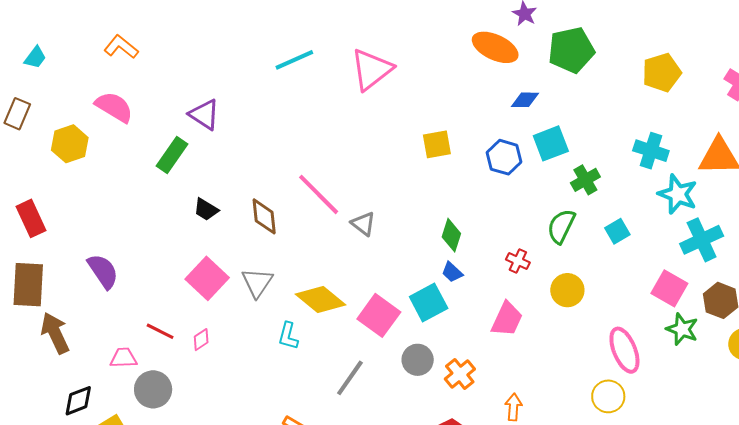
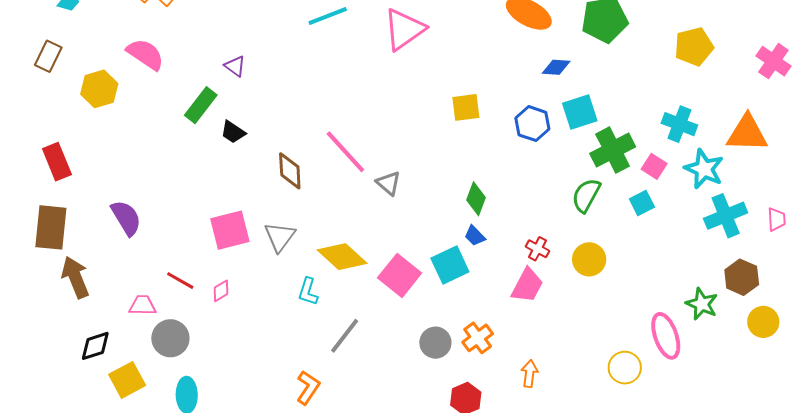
purple triangle: (204, 114) -> (235, 66), size x0.7
green cross: (585, 180) -> (613, 150), size x1.5
black trapezoid: (206, 209) -> (233, 132), moved
red cross: (518, 261) -> (537, 249), moved
pink square: (207, 278) -> (230, 230), turned 30
pink square: (669, 288) -> (654, 166), moved, size x0.7
pink ellipse: (624, 350) -> (666, 336), moved
gray circle: (418, 360) -> (435, 343), moved
gray line: (350, 378) -> (345, 336), moved

